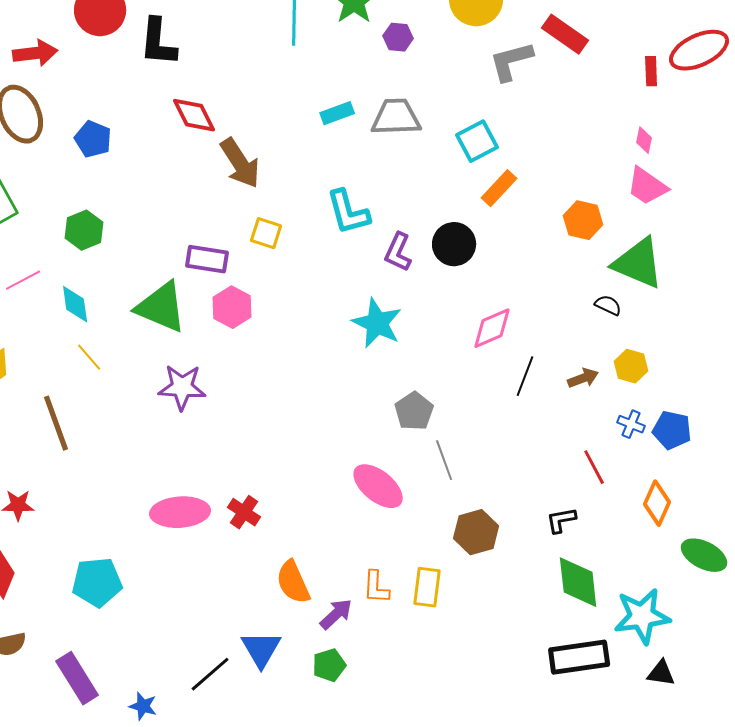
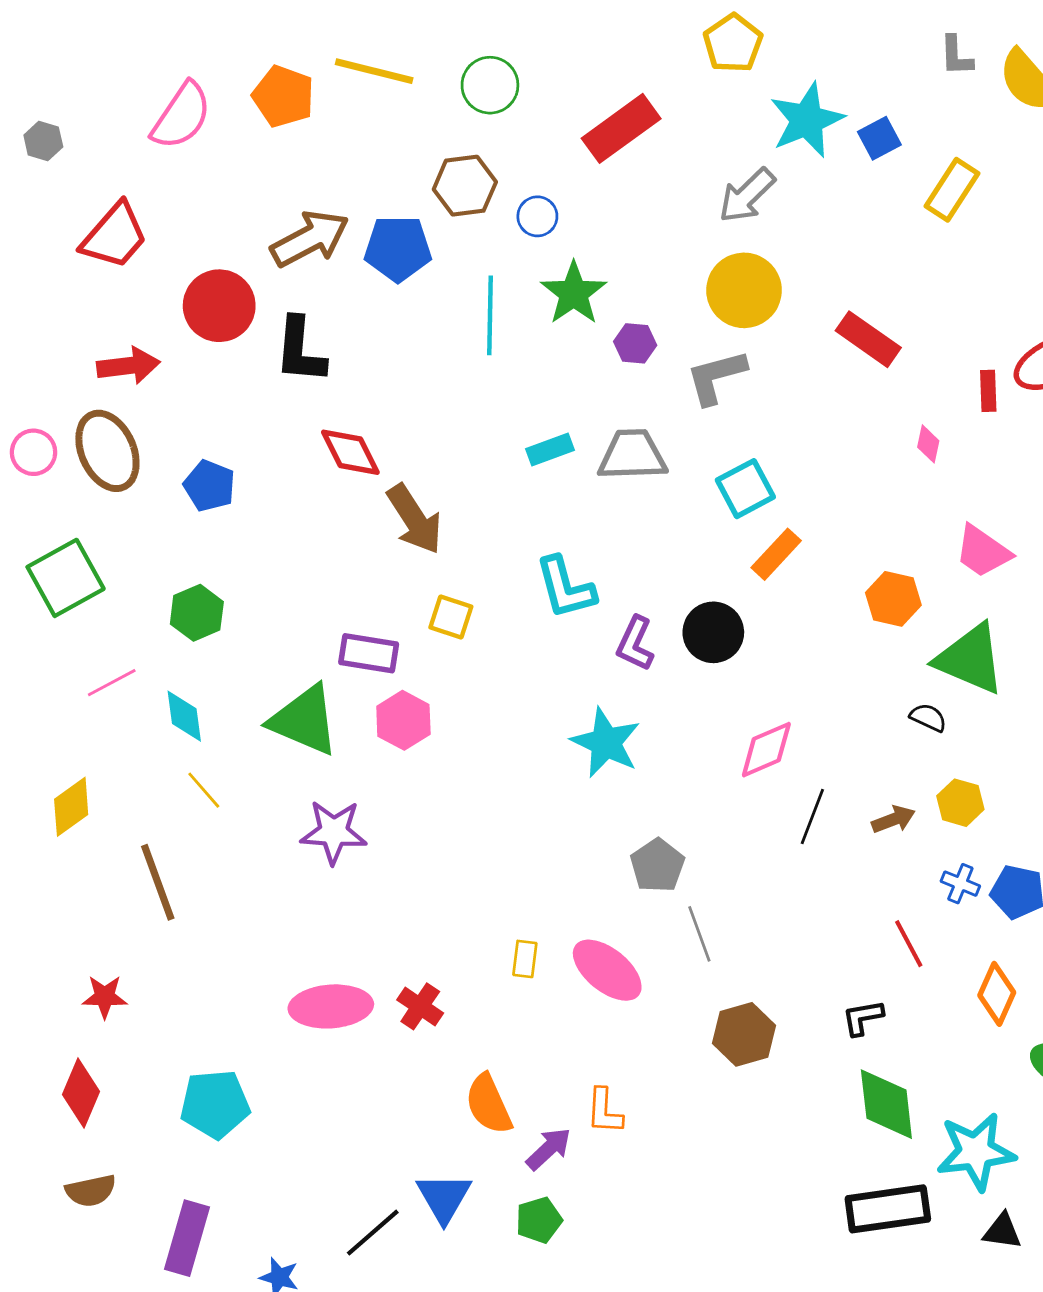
gray L-shape: (511, 61) -> (716, 377), moved
pink diamond: (644, 140) -> (928, 444), moved
yellow rectangle: (427, 587) -> (525, 959), moved, size x0.7
purple rectangle: (77, 678) -> (187, 1238), turned 48

